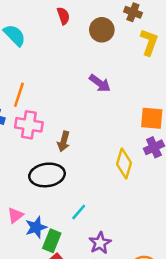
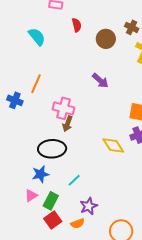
pink cross: (29, 125) -> (64, 108), moved
yellow diamond: (124, 164) -> (113, 146), turned -55
pink triangle: (15, 215) -> (31, 196), moved
blue star: (36, 227) -> (40, 174), moved

